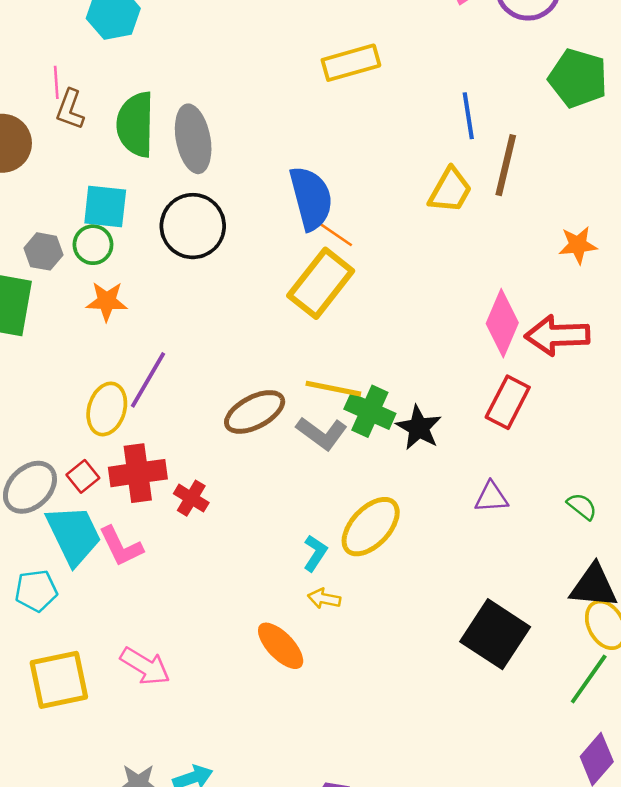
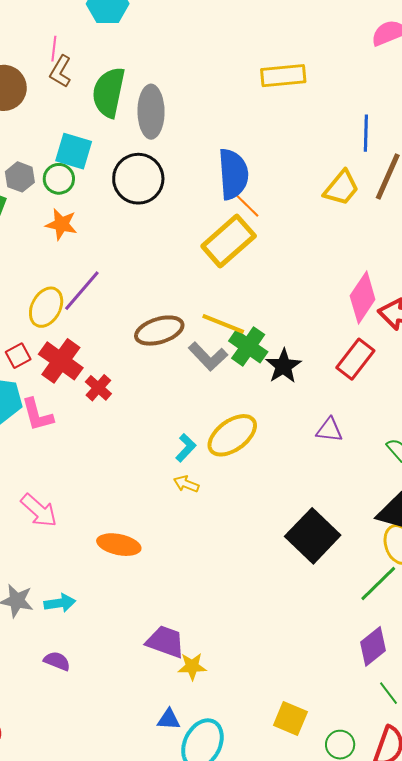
red cross: (138, 473) -> (61, 361), turned 33
orange ellipse: (281, 646) -> (119, 545), moved, turned -45

